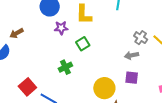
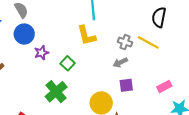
yellow L-shape: (84, 14) -> (87, 36), moved
green cross: (65, 67) -> (56, 92), size x1.5

